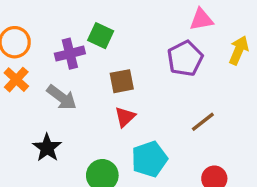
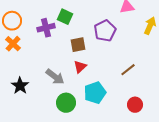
purple pentagon: (185, 58) -> (105, 31), moved
gray arrow: (62, 97) -> (55, 77), moved
black star: (47, 148) -> (20, 86), moved

